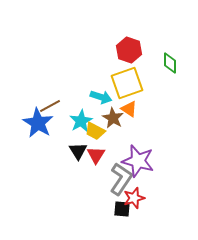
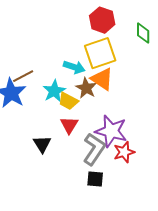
orange triangle: (129, 109) -> (102, 79), size x1.4
black triangle: (78, 151) -> (42, 144), moved
red star: (134, 198) -> (124, 152), moved

